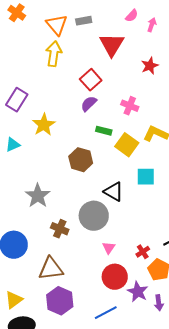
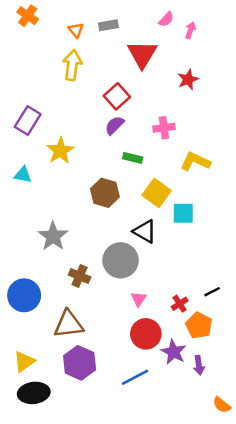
orange triangle: (57, 25) -> (76, 30), size x0.6
pink cross: (130, 106) -> (164, 128), turned -30
cyan triangle: (13, 145) -> (23, 175), turned 35
yellow square: (127, 145) -> (157, 193), moved

